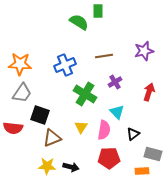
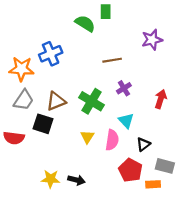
purple star: (144, 51) -> (152, 40), moved
blue cross: (65, 65) -> (51, 54), moved
brown triangle: (52, 138) -> (56, 101), moved
red pentagon: (109, 158) -> (130, 170), moved, turned 30

